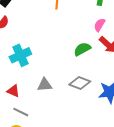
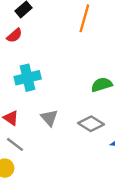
gray triangle: (45, 85) -> (49, 118), turned 42

